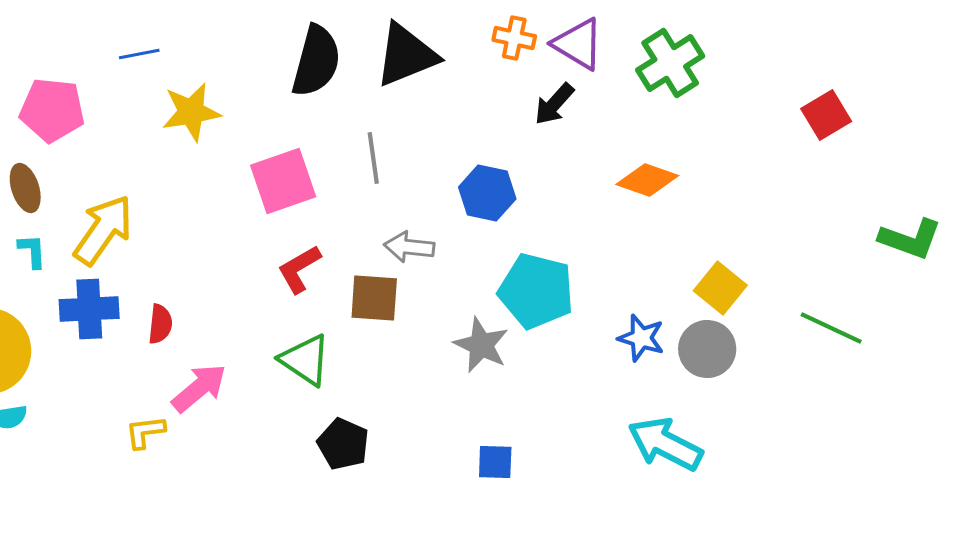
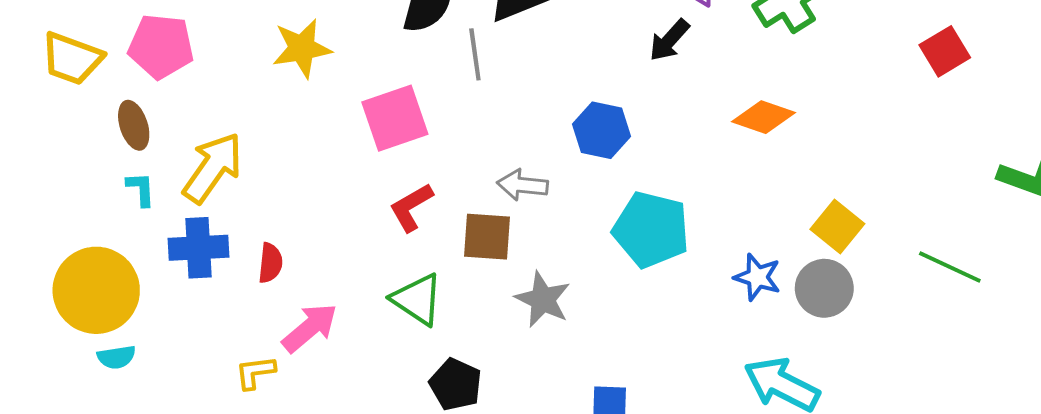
gray line: (373, 158) -> (475, 54), moved
gray star: (481, 345) -> (543, 299), moved

